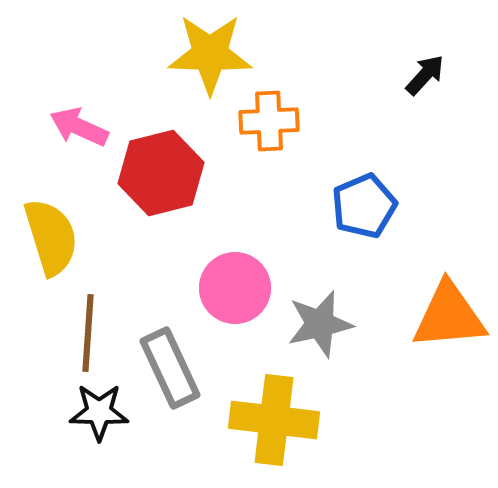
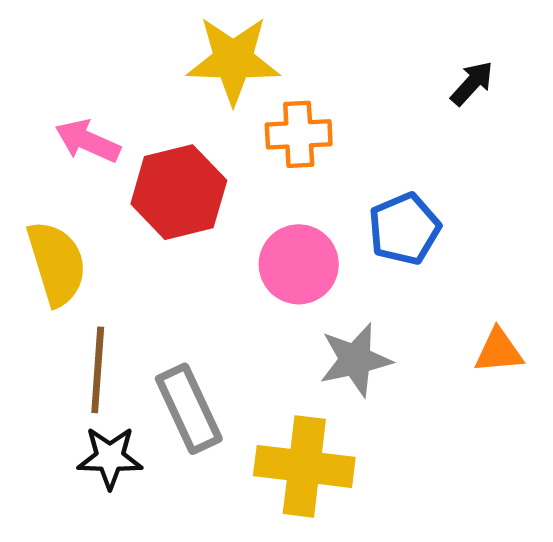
pink circle: (235, 288) -> (299, 264), moved
orange triangle: (449, 316) -> (499, 351), size x0.6

